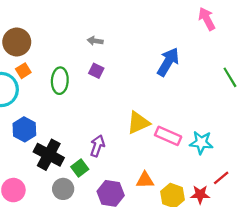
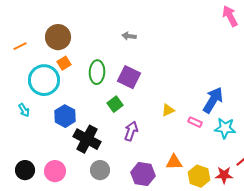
blue arrow: (168, 62) -> (213, 100), moved
purple square: (96, 71) -> (129, 77), moved, size x1.6
yellow triangle: (138, 123) -> (168, 110), size x0.6
pink rectangle: (168, 136) -> (195, 122), size x0.6
green square: (80, 168) -> (115, 104), moved

